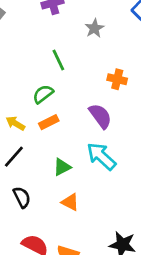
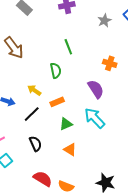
gray star: (94, 28) -> (104, 21), moved
green semicircle: (43, 94) -> (56, 70), turned 112
orange rectangle: (49, 122) -> (57, 102), moved

